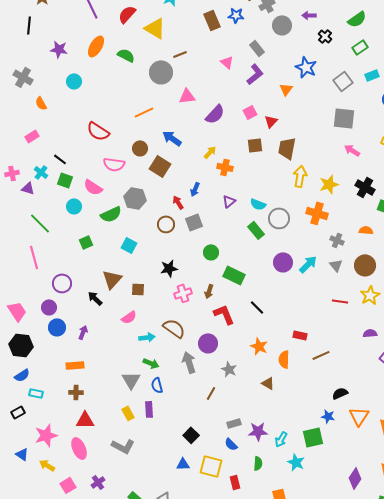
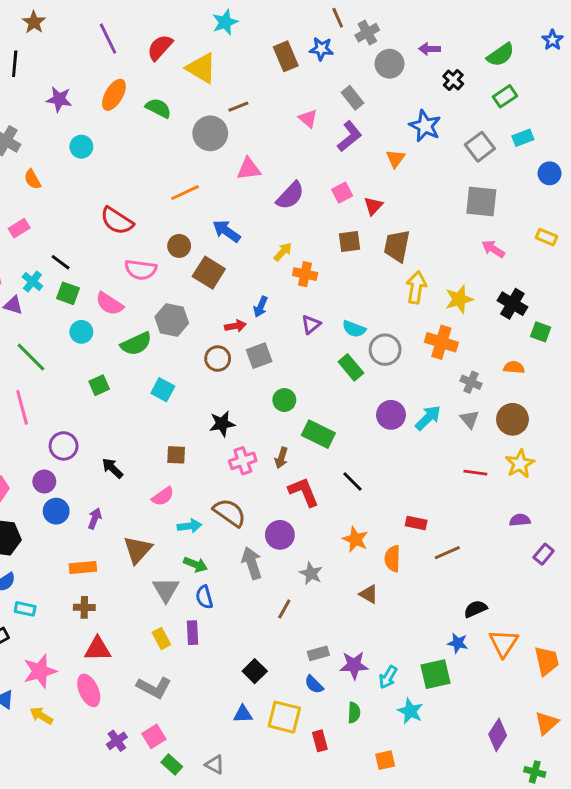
red arrow: (178, 202) -> (235, 326), turned 112
brown triangle: (112, 279) -> (138, 550), moved
pink square: (68, 485) -> (154, 736), moved

